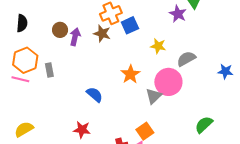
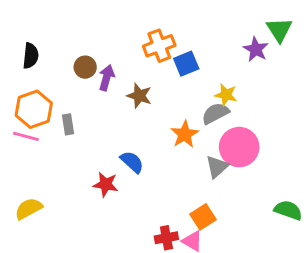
brown star: (102, 34) -> (139, 96), moved
gray semicircle: (186, 59) -> (215, 113), moved
green semicircle: (204, 125) -> (288, 210), turned 60
red star: (82, 130) -> (106, 184), moved

